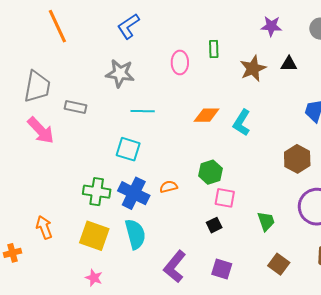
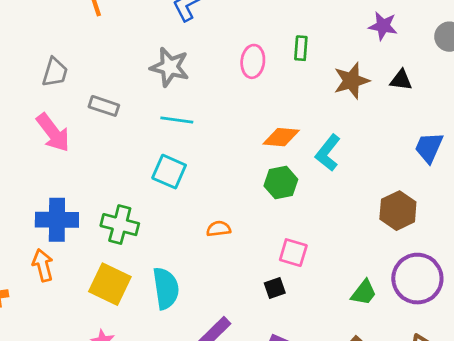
gray trapezoid: (37, 86) -> (55, 72), size x0.7
cyan line: (143, 111) -> (177, 120), moved
green hexagon: (210, 172) -> (281, 183), moved
blue cross: (134, 193) -> (57, 220), moved, turned -32
green trapezoid: (266, 221) -> (364, 293), moved, turned 50

